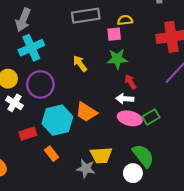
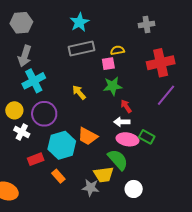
green rectangle: (151, 117) -> (147, 137), turned 63
green semicircle: (143, 156) -> (118, 160), moved

